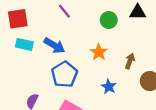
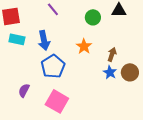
blue arrow: (54, 46) -> (44, 40), turned 48
blue star: (109, 87) -> (110, 72), moved

